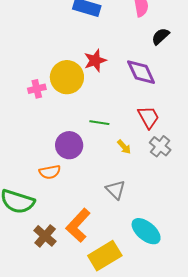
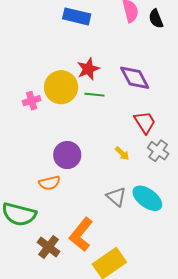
black semicircle: (160, 36) -> (156, 19), moved, turned -66
green line: (99, 123) -> (94, 95), moved
cyan ellipse: (146, 231) -> (147, 198), moved

